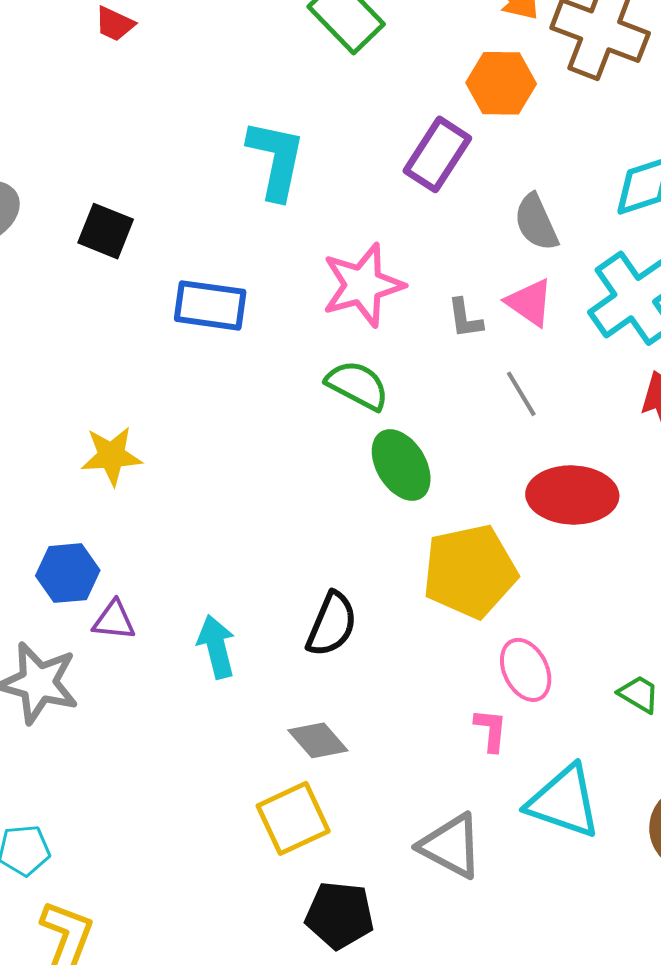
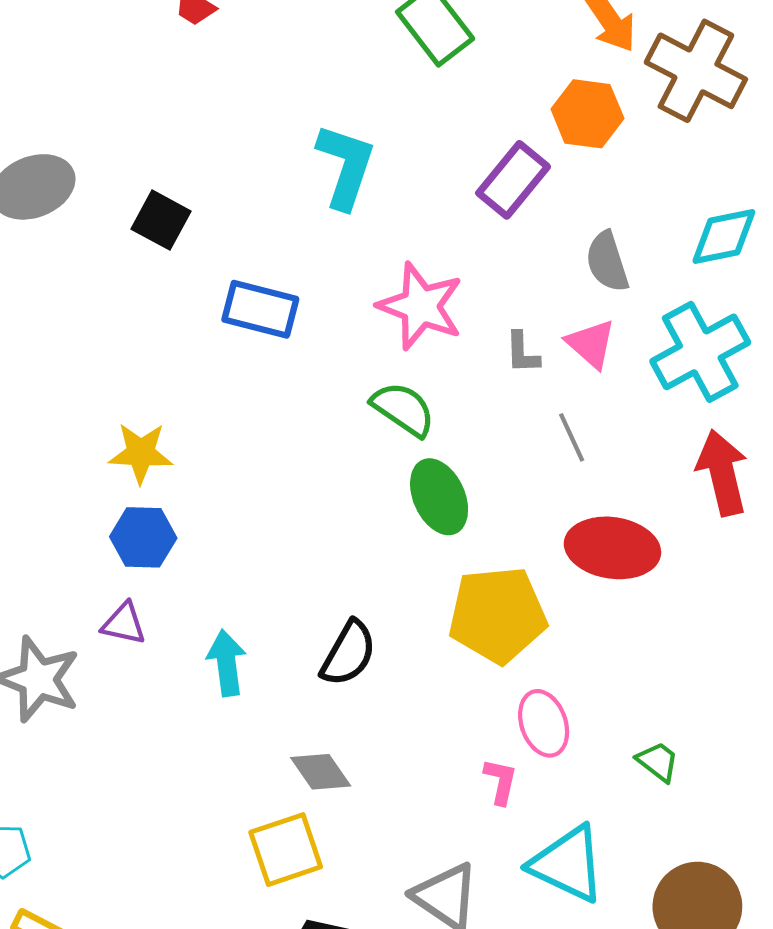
pink star: (363, 285) -> (421, 306), turned 30
blue hexagon: (68, 573) -> (143, 537), moved

